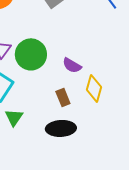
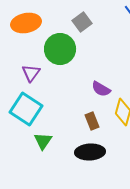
green circle: (31, 54) -> (60, 49), moved

